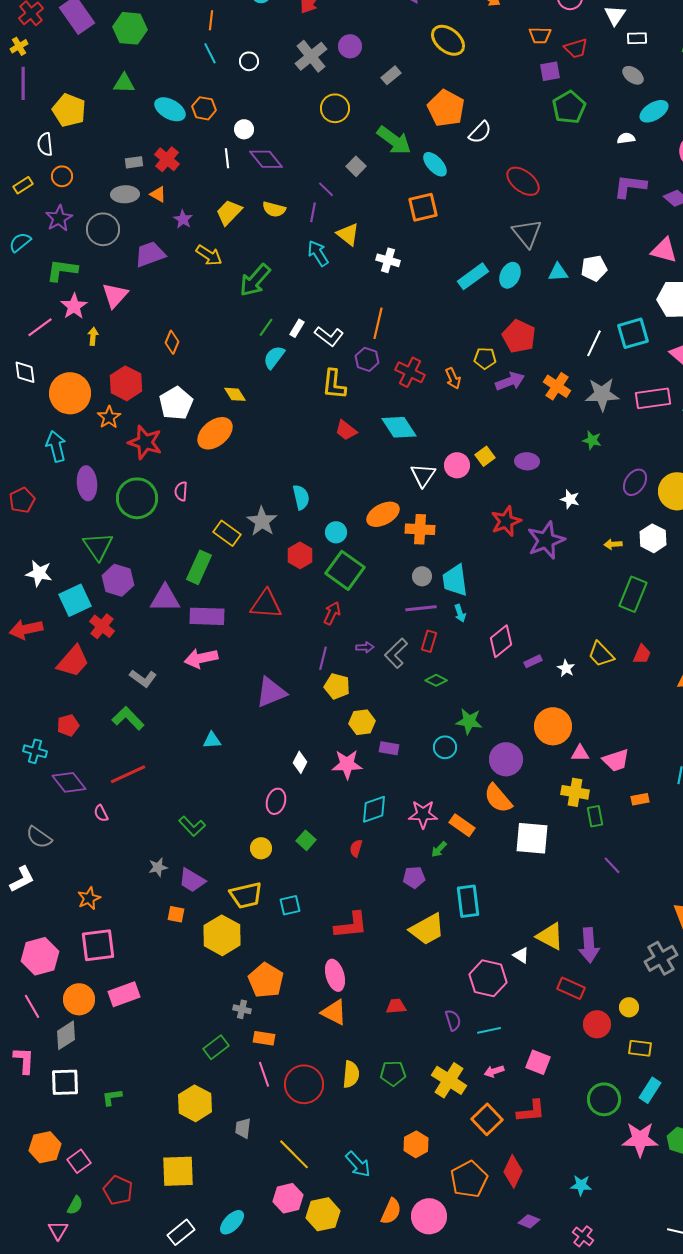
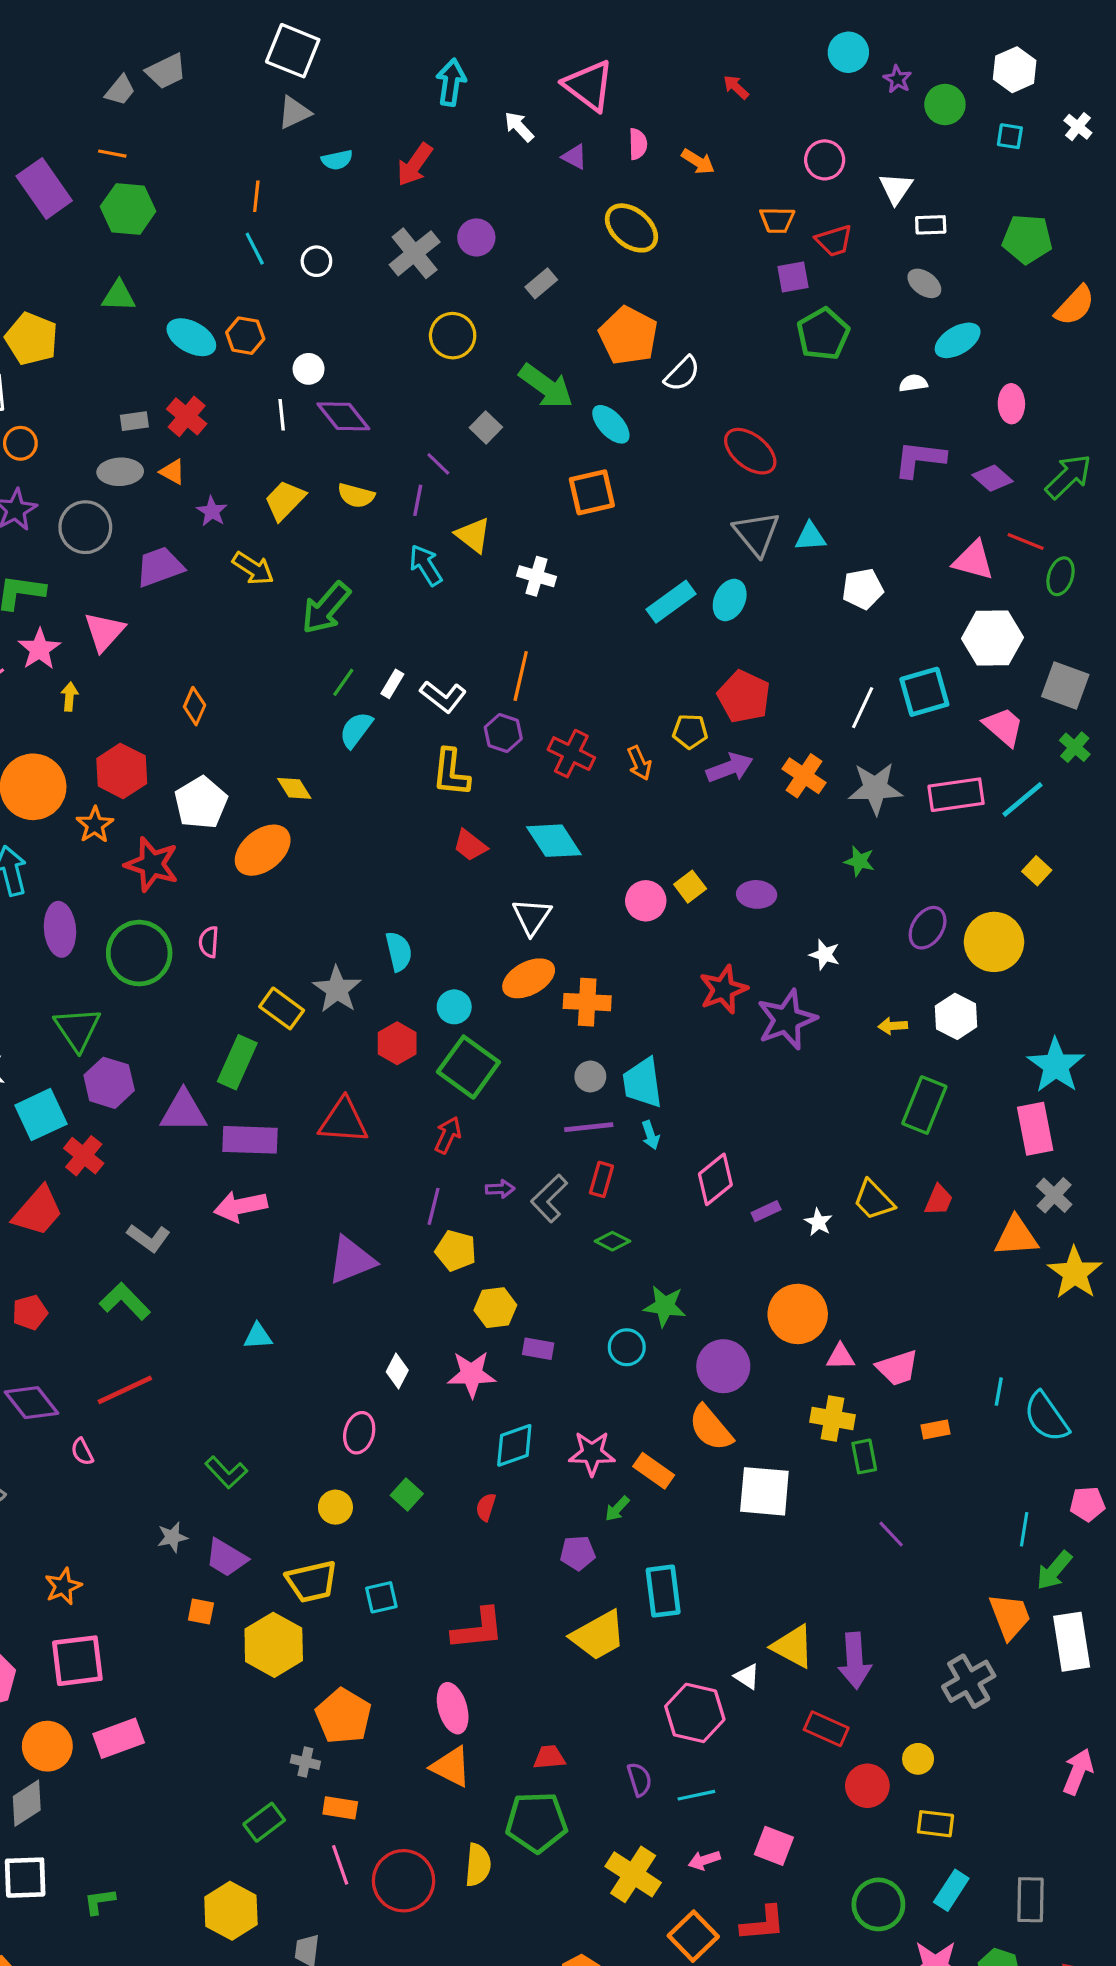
cyan triangle: (558, 272) -> (810, 537), moved
white triangle: (423, 475) -> (532, 917), moved
green pentagon: (393, 1073) -> (537, 1822), moved, size x1.5

